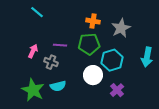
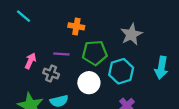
cyan line: (37, 12) -> (23, 16), moved
orange cross: (93, 21) -> (76, 26), moved
white circle: (93, 75) -> (89, 83), moved

